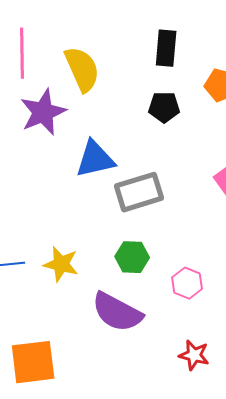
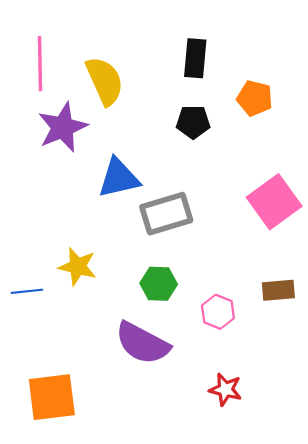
yellow star: (61, 264) -> (78, 267), moved

